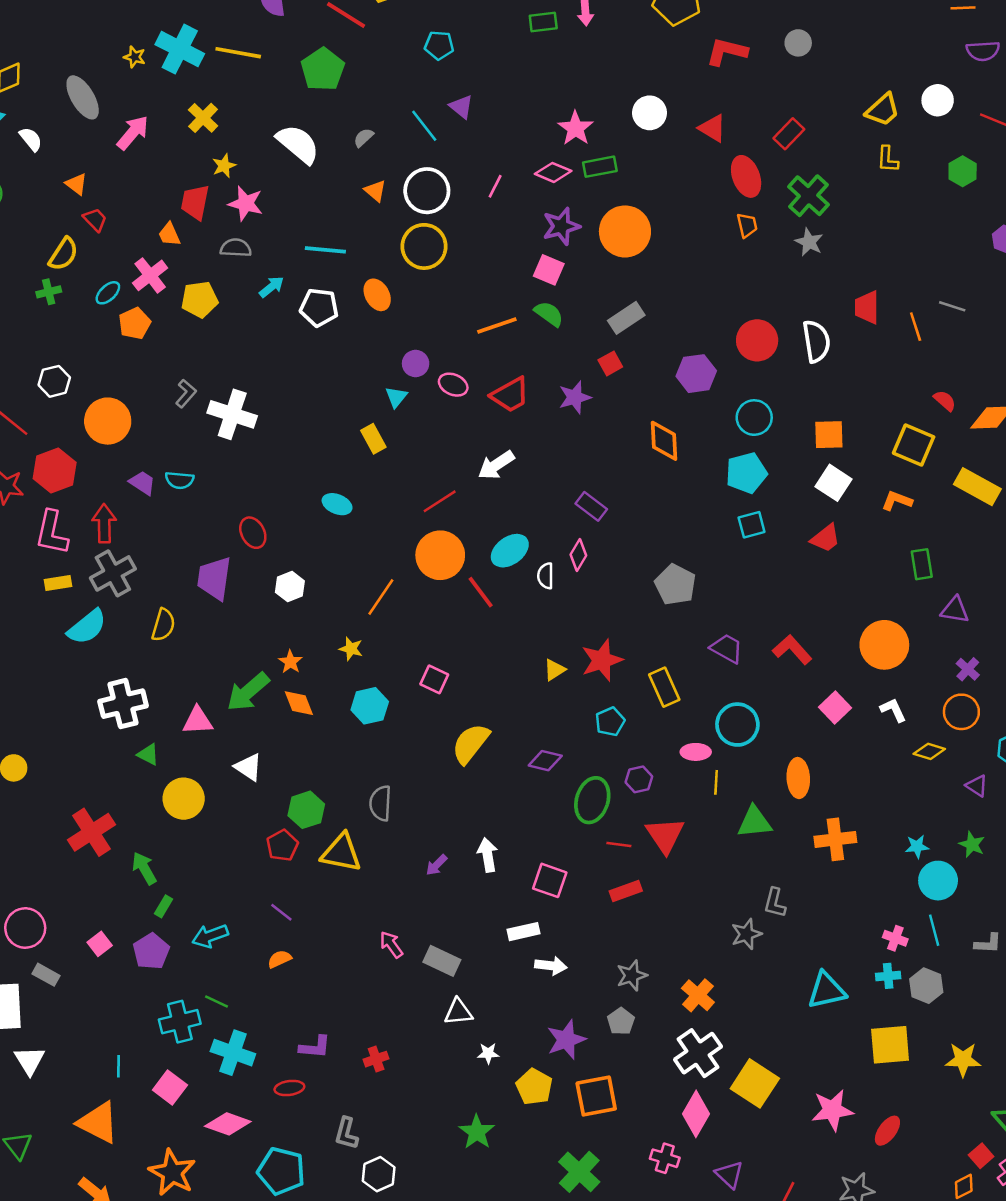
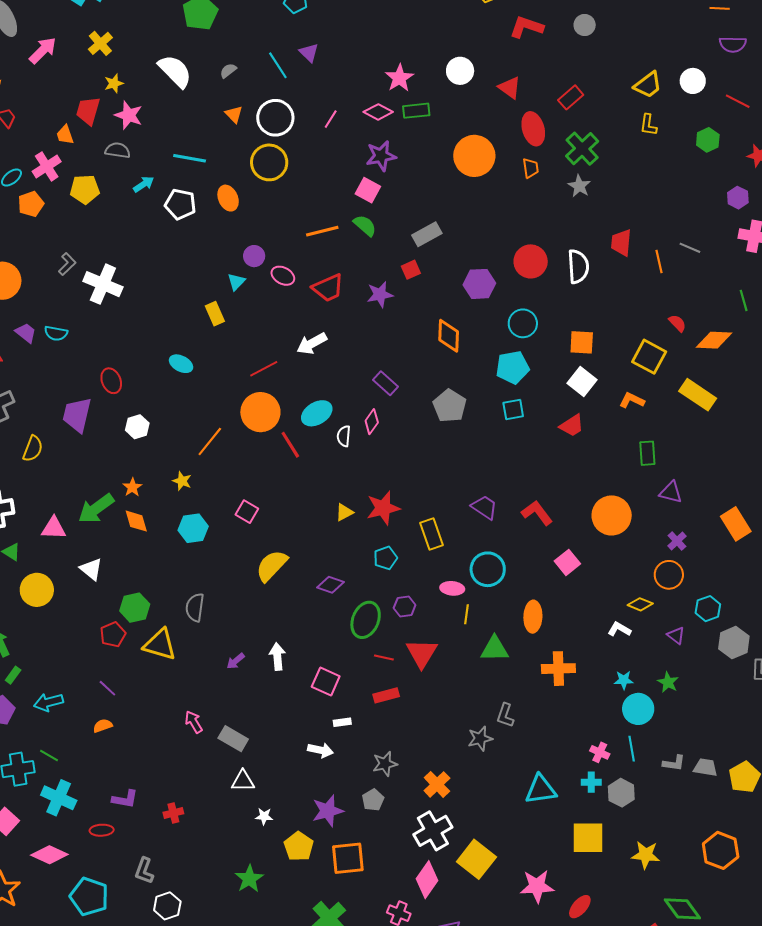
orange circle: (625, 231) -> (474, 156), moved
gray pentagon: (675, 585) -> (450, 406), moved
white L-shape: (893, 710) -> (619, 629), moved, turned -40
white rectangle: (523, 932) -> (342, 722), moved, size x0.7

